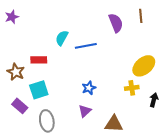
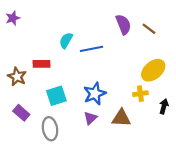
brown line: (141, 16) -> (149, 29), moved, turned -48
blue star: (89, 88) -> (95, 94), size x1.5
cyan square: (39, 90) -> (56, 96), moved
brown triangle: (114, 124) -> (121, 118), moved

